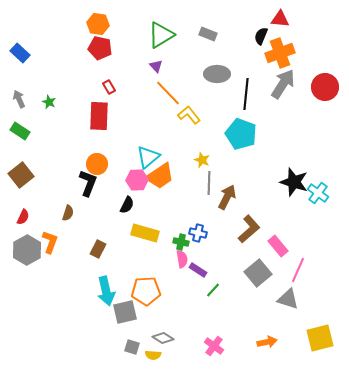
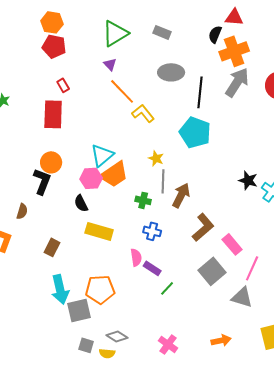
black star: (294, 182) -> (248, 180), size x0.7
black semicircle: (127, 205) -> (81, 203), turned 126
green cross: (181, 242) -> (143, 200), moved

